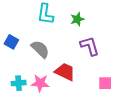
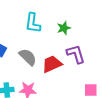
red trapezoid: (65, 72) -> (52, 64), moved, turned -50

